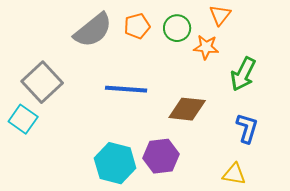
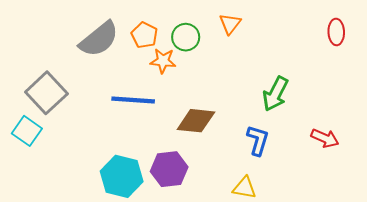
orange pentagon: (137, 26) -> (144, 35), turned -30
orange star: (206, 47) -> (163, 61), moved
green arrow: (243, 74) -> (275, 94), moved

